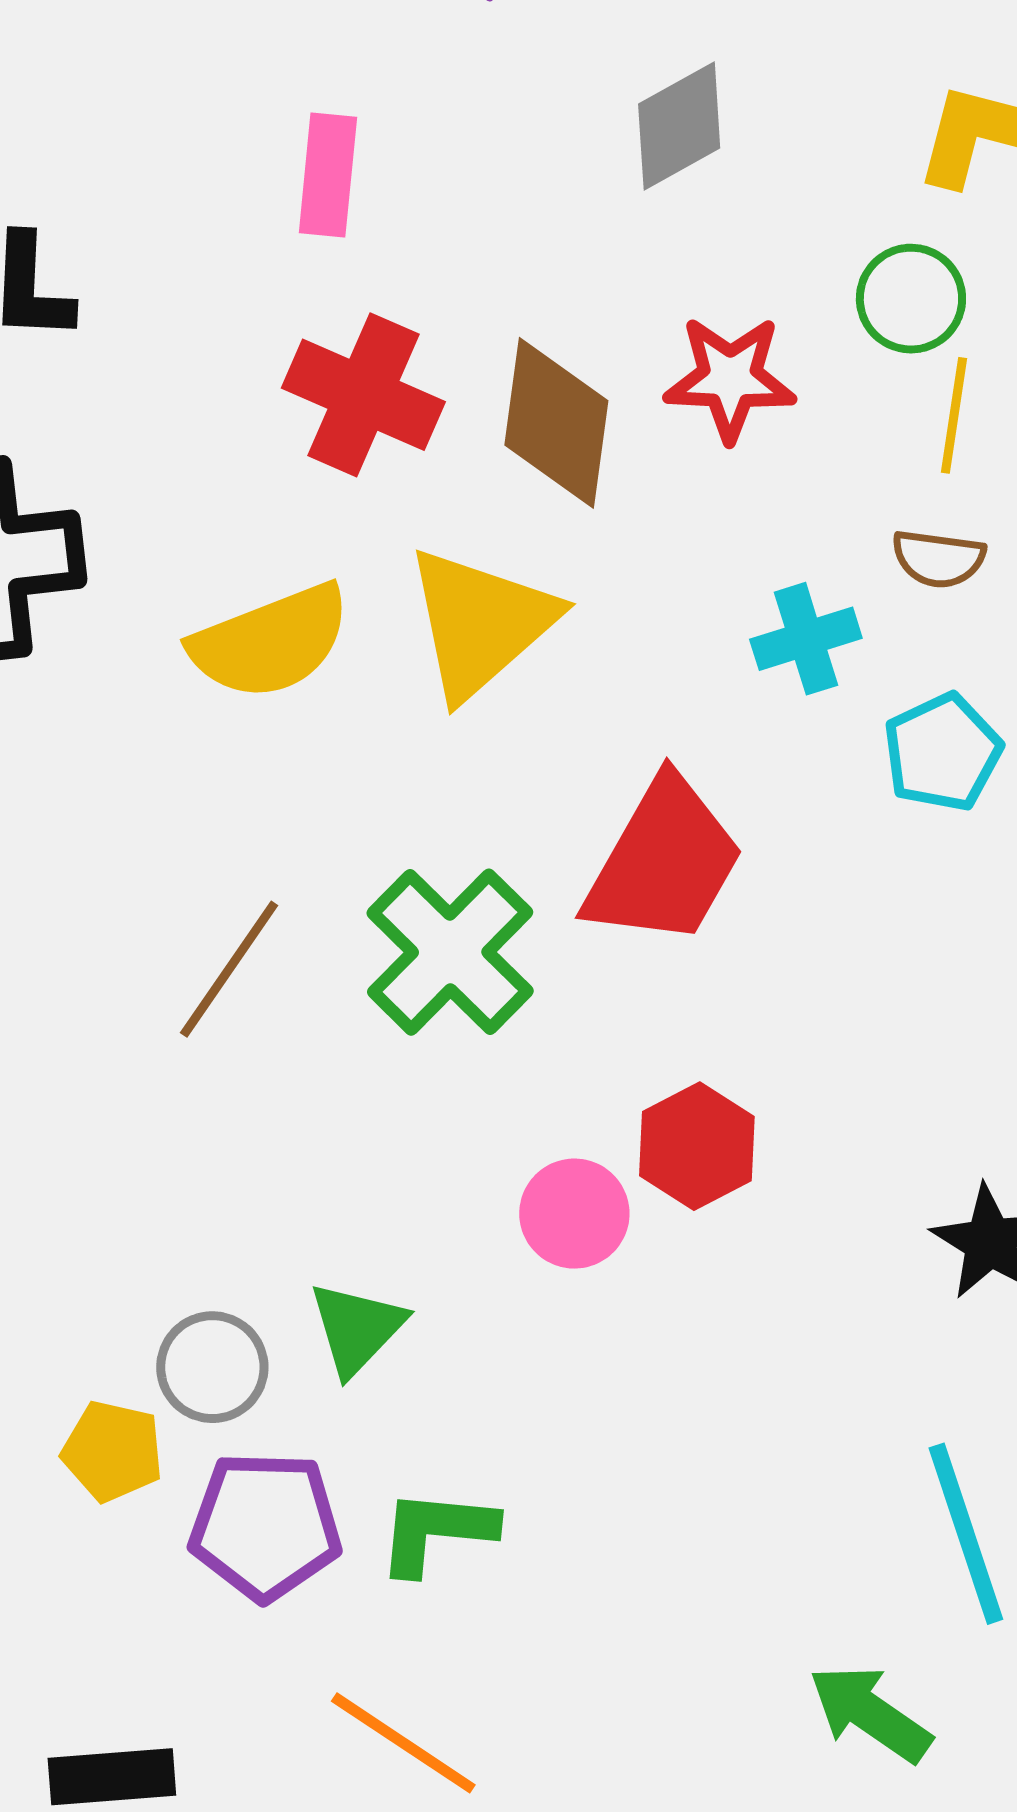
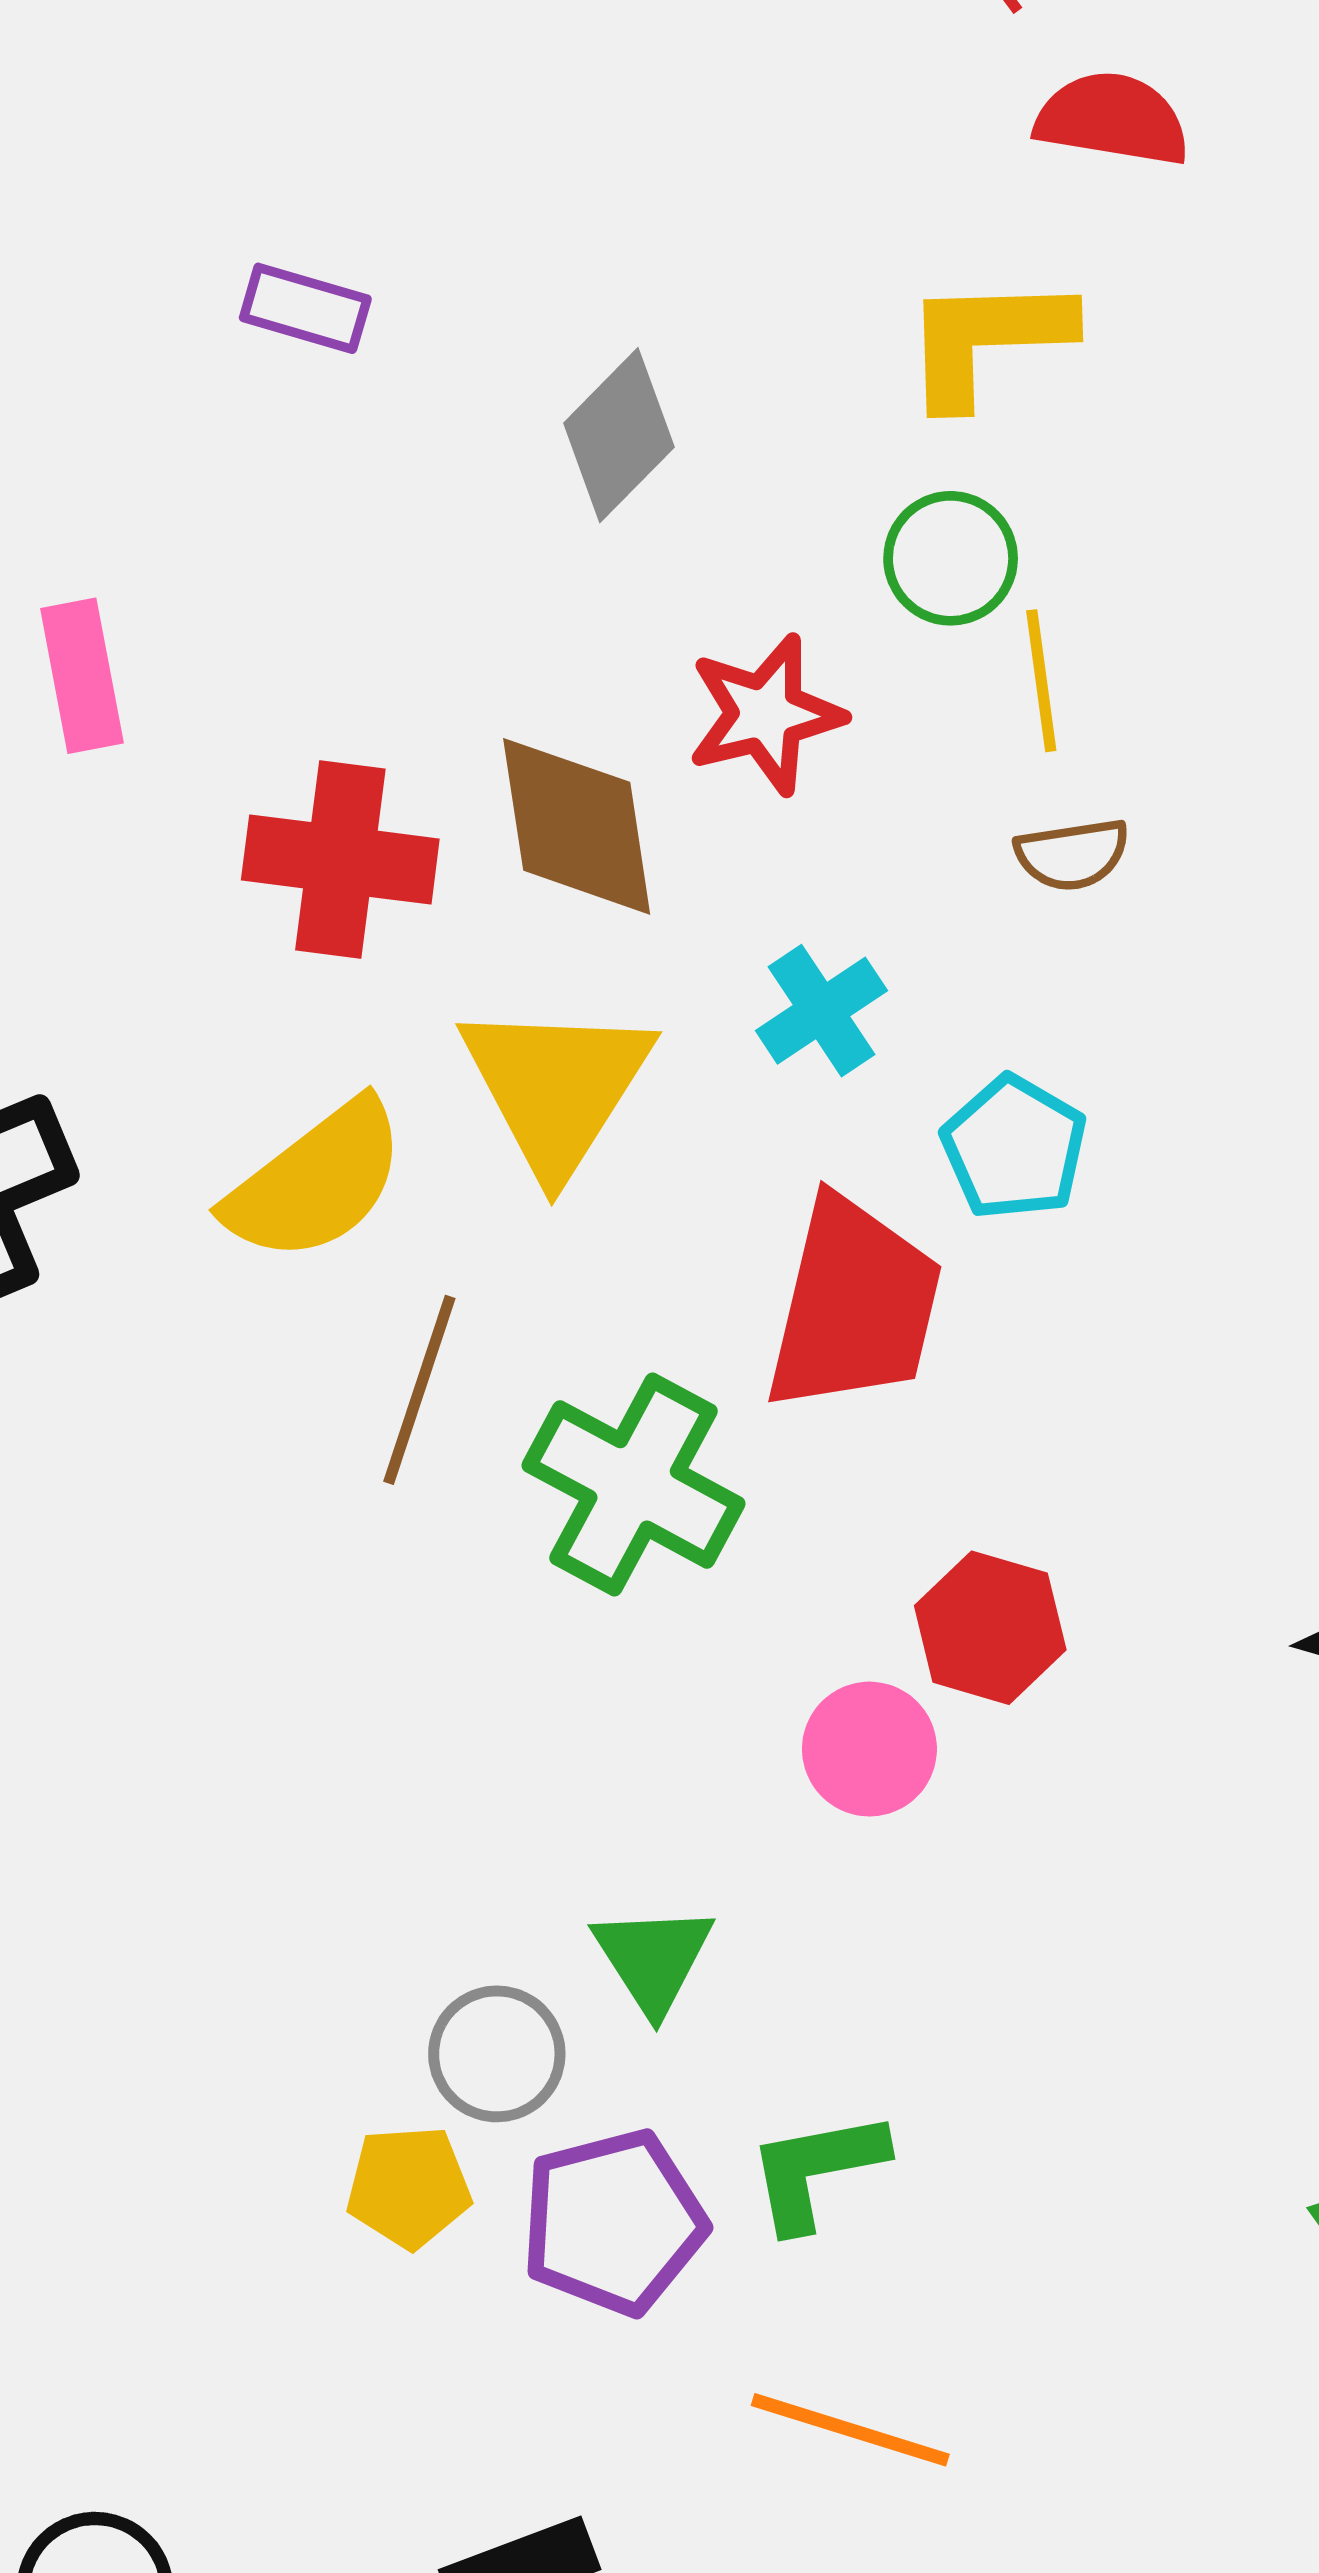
pink rectangle: (328, 175) -> (82, 676), moved
cyan cross: (806, 639) -> (821, 1011), moved
cyan pentagon: (942, 752) -> (1014, 1148), moved
brown line: (229, 969) -> (419, 1390), moved

